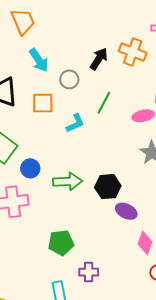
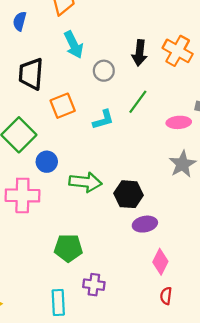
black arrow: (99, 59) -> (139, 53), turned 145
orange square: (43, 103) -> (63, 106), moved, turned -30
purple ellipse: (126, 211) -> (145, 224), turned -45

